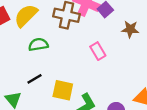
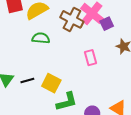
black line: (34, 79) -> (27, 81), moved

